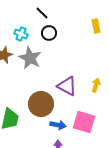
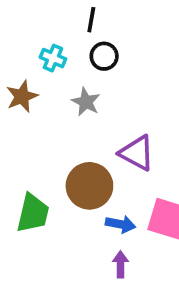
black line: (42, 13) -> (91, 20), turned 56
gray star: (30, 58) -> (86, 102), moved, size x0.7

